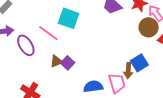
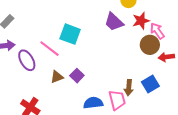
purple square: (68, 63) -> (77, 76), moved
blue square: (139, 63) -> (150, 84), moved

